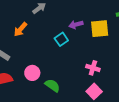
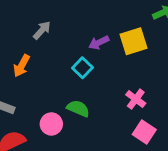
pink cross: (93, 68) -> (136, 99), turned 32
green semicircle: (52, 85) -> (78, 108), moved

